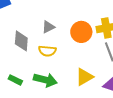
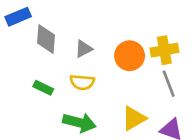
gray diamond: (21, 41) -> (46, 39), moved
green rectangle: (15, 80) -> (43, 88), moved

